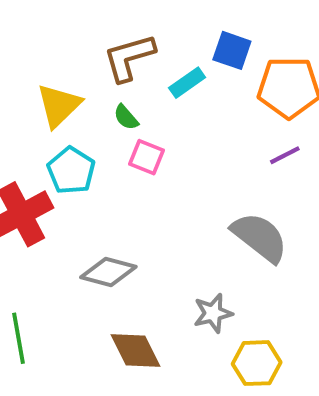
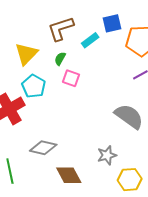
blue square: (232, 50) -> (112, 23), turned -30
green semicircle: (126, 117) -> (60, 59), turned 72
gray diamond: (108, 272) -> (43, 148), moved

